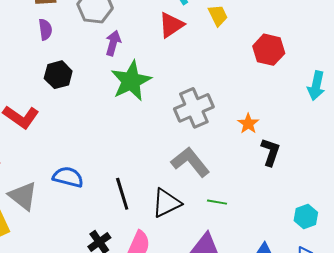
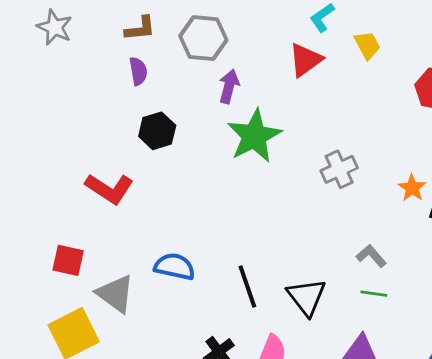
gray cross: (194, 108) -> (339, 169), size x0.7
gray L-shape: (190, 162) -> (371, 256), moved, size x0.6
black triangle: (166, 203) -> (306, 297), turned -40

